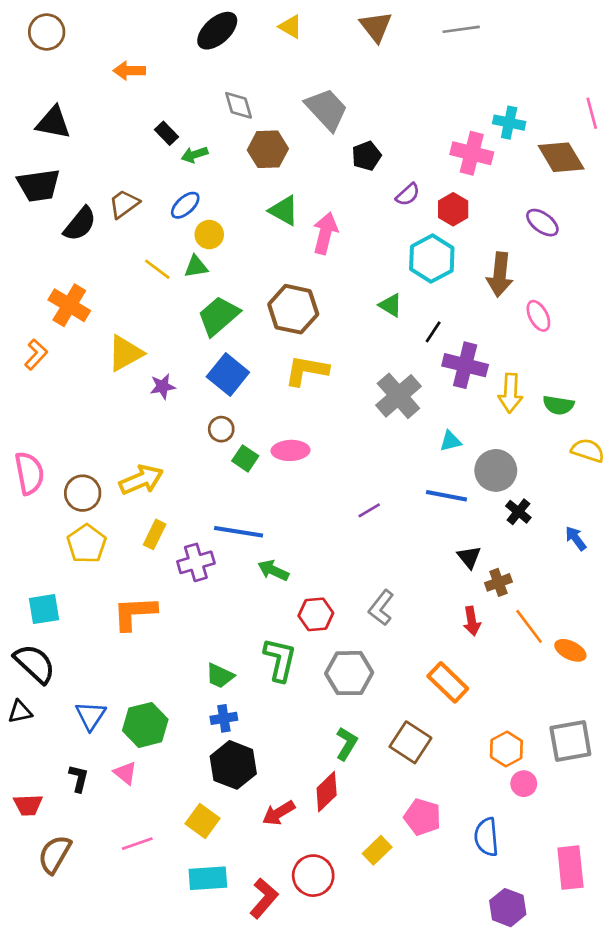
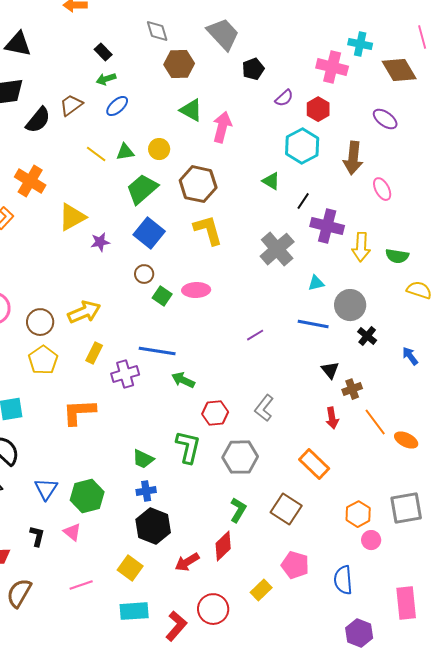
green arrow: (195, 155) -> (106, 79), moved
yellow circle: (209, 235) -> (159, 149), moved
yellow L-shape: (307, 370) -> (208, 230), turned 64

